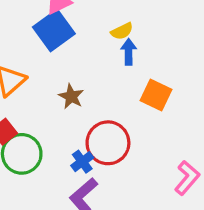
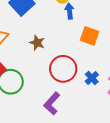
blue cross: (82, 162) -> (92, 78), moved

